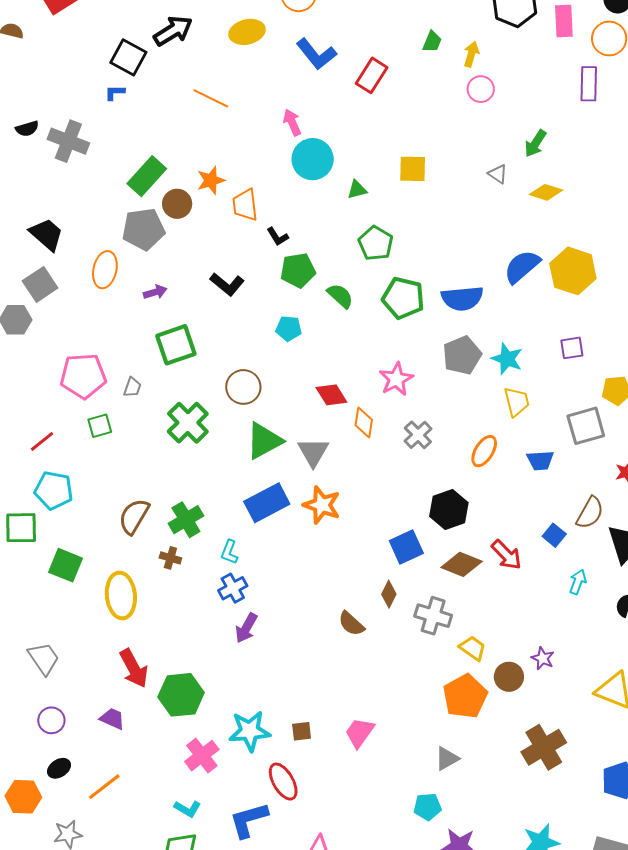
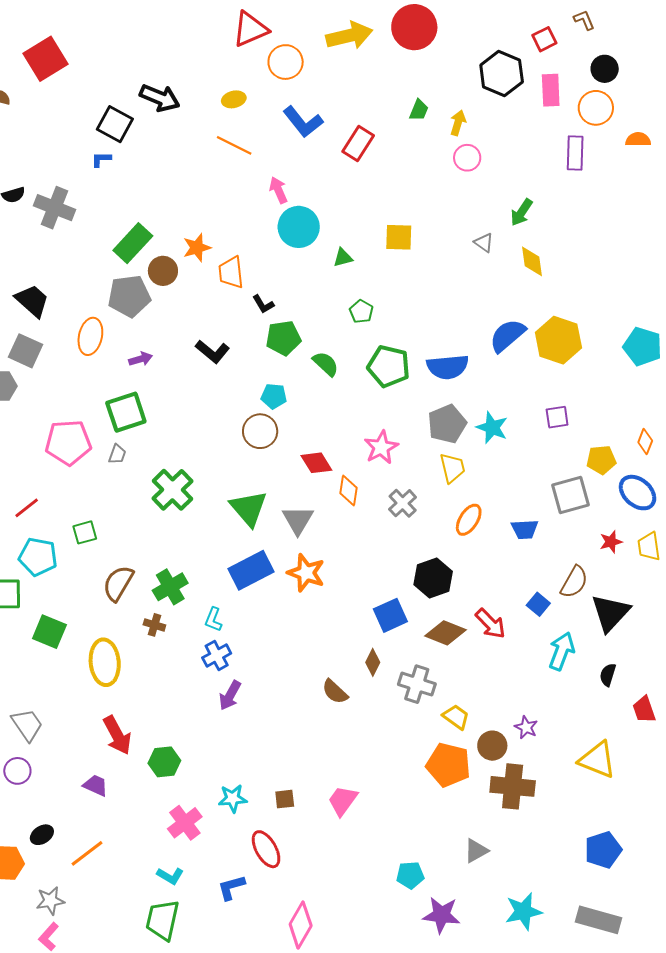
black arrow: (173, 31) -> (160, 98), turned 54
yellow ellipse: (247, 32) -> (234, 99), size x0.7
orange line: (211, 98) -> (234, 145), moved
yellow diamond: (546, 192) -> (532, 261), turned 64
green pentagon: (376, 243) -> (361, 311), size x0.7
gray square: (40, 284) -> (26, 351), turned -32
green square: (176, 345) -> (126, 412), moved
brown circle: (243, 387) -> (260, 431), moved
yellow trapezoid: (517, 402) -> (452, 468), moved
green square: (100, 426) -> (85, 532), moved
green triangle: (264, 441) -> (249, 508), turned -42
cyan arrow: (578, 582) -> (562, 651), size x1.5
green hexagon: (181, 695) -> (164, 762), size x0.7
orange pentagon: (465, 696) -> (448, 765), turned -30
purple circle: (51, 720) -> (17, 771), moved
cyan star: (250, 731) -> (233, 798), size x0.7
brown cross: (544, 747) -> (513, 786), moved, turned 36
gray triangle: (447, 759) -> (476, 851), moved
blue L-shape: (249, 820) -> (231, 887), size x0.7

